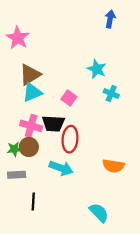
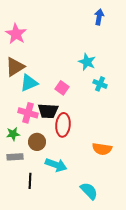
brown triangle: (30, 75) -> (15, 67), moved
brown circle: (29, 147) -> (37, 142), moved
cyan arrow: (61, 168) -> (56, 165), moved

